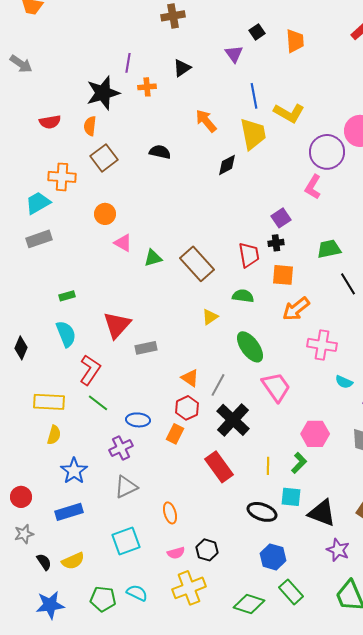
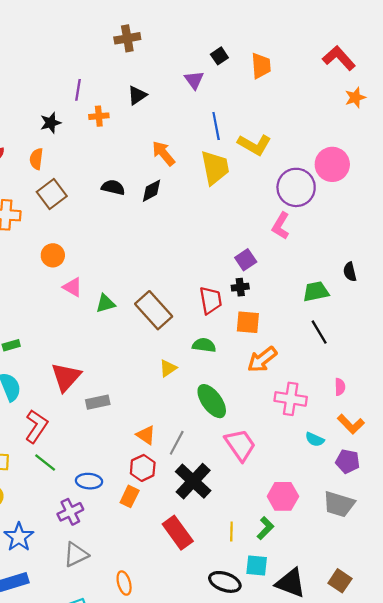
black star: (103, 93) -> (51, 123), size x0.6
black diamond: (227, 165) -> (151, 191), moved
green trapezoid: (329, 249) -> (316, 292), moved

